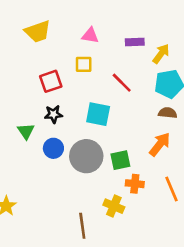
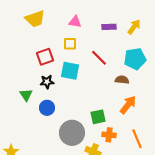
yellow arrow: (161, 54) -> (134, 27), moved
brown semicircle: (168, 113) -> (122, 80), moved
cyan square: (98, 114) -> (70, 71), moved
gray circle: (86, 156) -> (72, 133), moved

